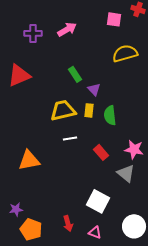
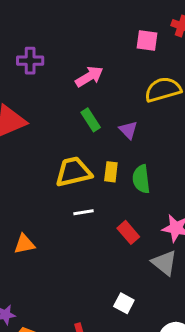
pink arrow: (67, 29) -> (89, 77), moved
purple triangle: (94, 89) -> (128, 130), moved
orange triangle: (29, 160) -> (24, 244), size x0.7
white square: (98, 201) -> (124, 303), size x0.6

